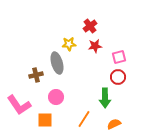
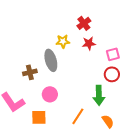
orange semicircle: (114, 124) -> (108, 121), turned 80

